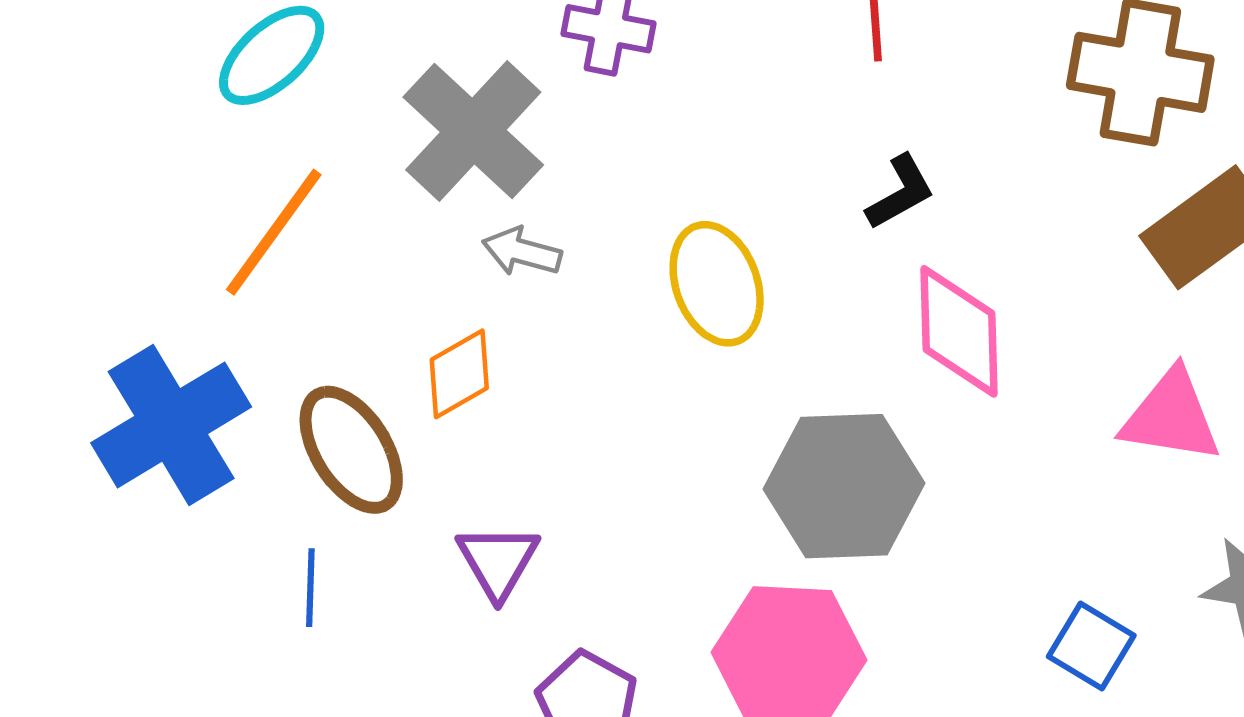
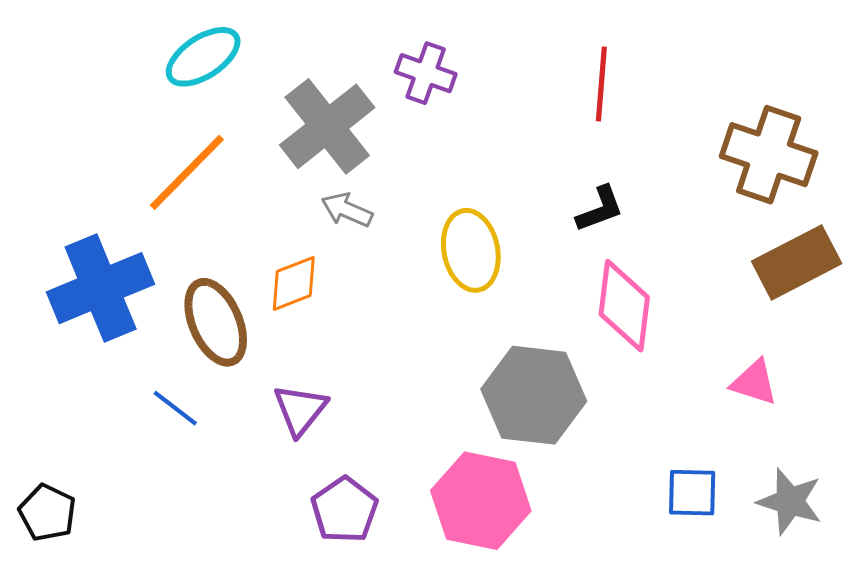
pink triangle: (1171, 416) -> (754, 382), size x0.7
blue line: (310, 588) -> (175, 408), turned -63
blue square: (1091, 646) -> (692, 493), moved, turned -38

